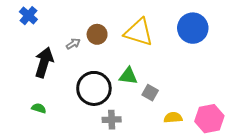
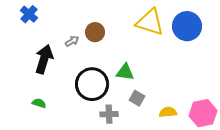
yellow triangle: (139, 32) -> (150, 22), moved
gray square: (150, 93) -> (137, 98), moved

